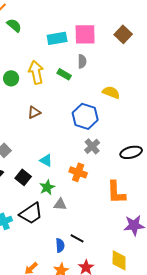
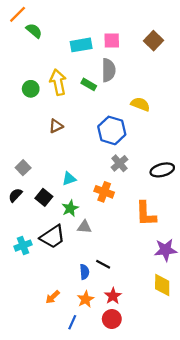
pink square: (85, 34) -> (112, 41), size x0.7
gray semicircle: (82, 61) -> (109, 70), size x1.5
cyan triangle: (46, 160) -> (69, 179), turned -48
yellow diamond: (119, 260) -> (162, 285), moved

